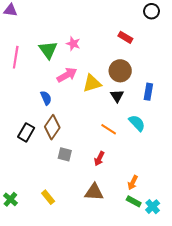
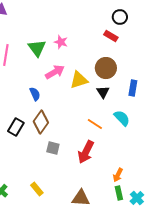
black circle: (151, 11) -> (120, 17), moved
red arrow: (99, 159) -> (86, 152), size x1.6
brown triangle: (94, 192) -> (81, 198), moved
green rectangle: (134, 201) -> (119, 193), turned 48

